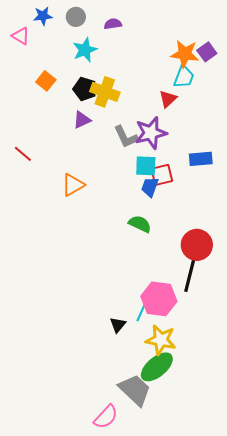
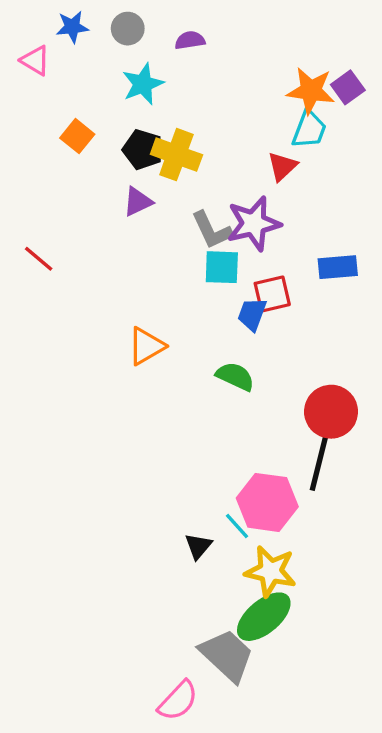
cyan square: (146, 166) -> (222, 267), moved
orange triangle: (73, 185) -> (146, 346), moved
cyan line: (141, 313) -> (237, 526), turned -66

